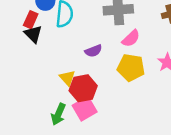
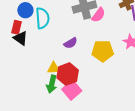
pink semicircle: (131, 38) -> (98, 15), moved
yellow triangle: (67, 78) -> (54, 68), turned -40
green arrow: (58, 114) -> (52, 84), moved

